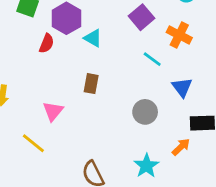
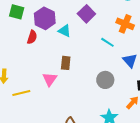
purple square: (142, 17) -> (86, 14), moved
pink triangle: (53, 111) -> (50, 79), moved
yellow line: (33, 143) -> (21, 93), moved, turned -48

